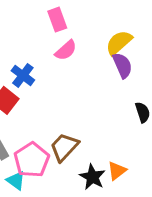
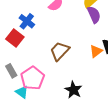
brown trapezoid: (64, 147) -> (60, 51), moved
orange triangle: (117, 171) -> (96, 51), moved

